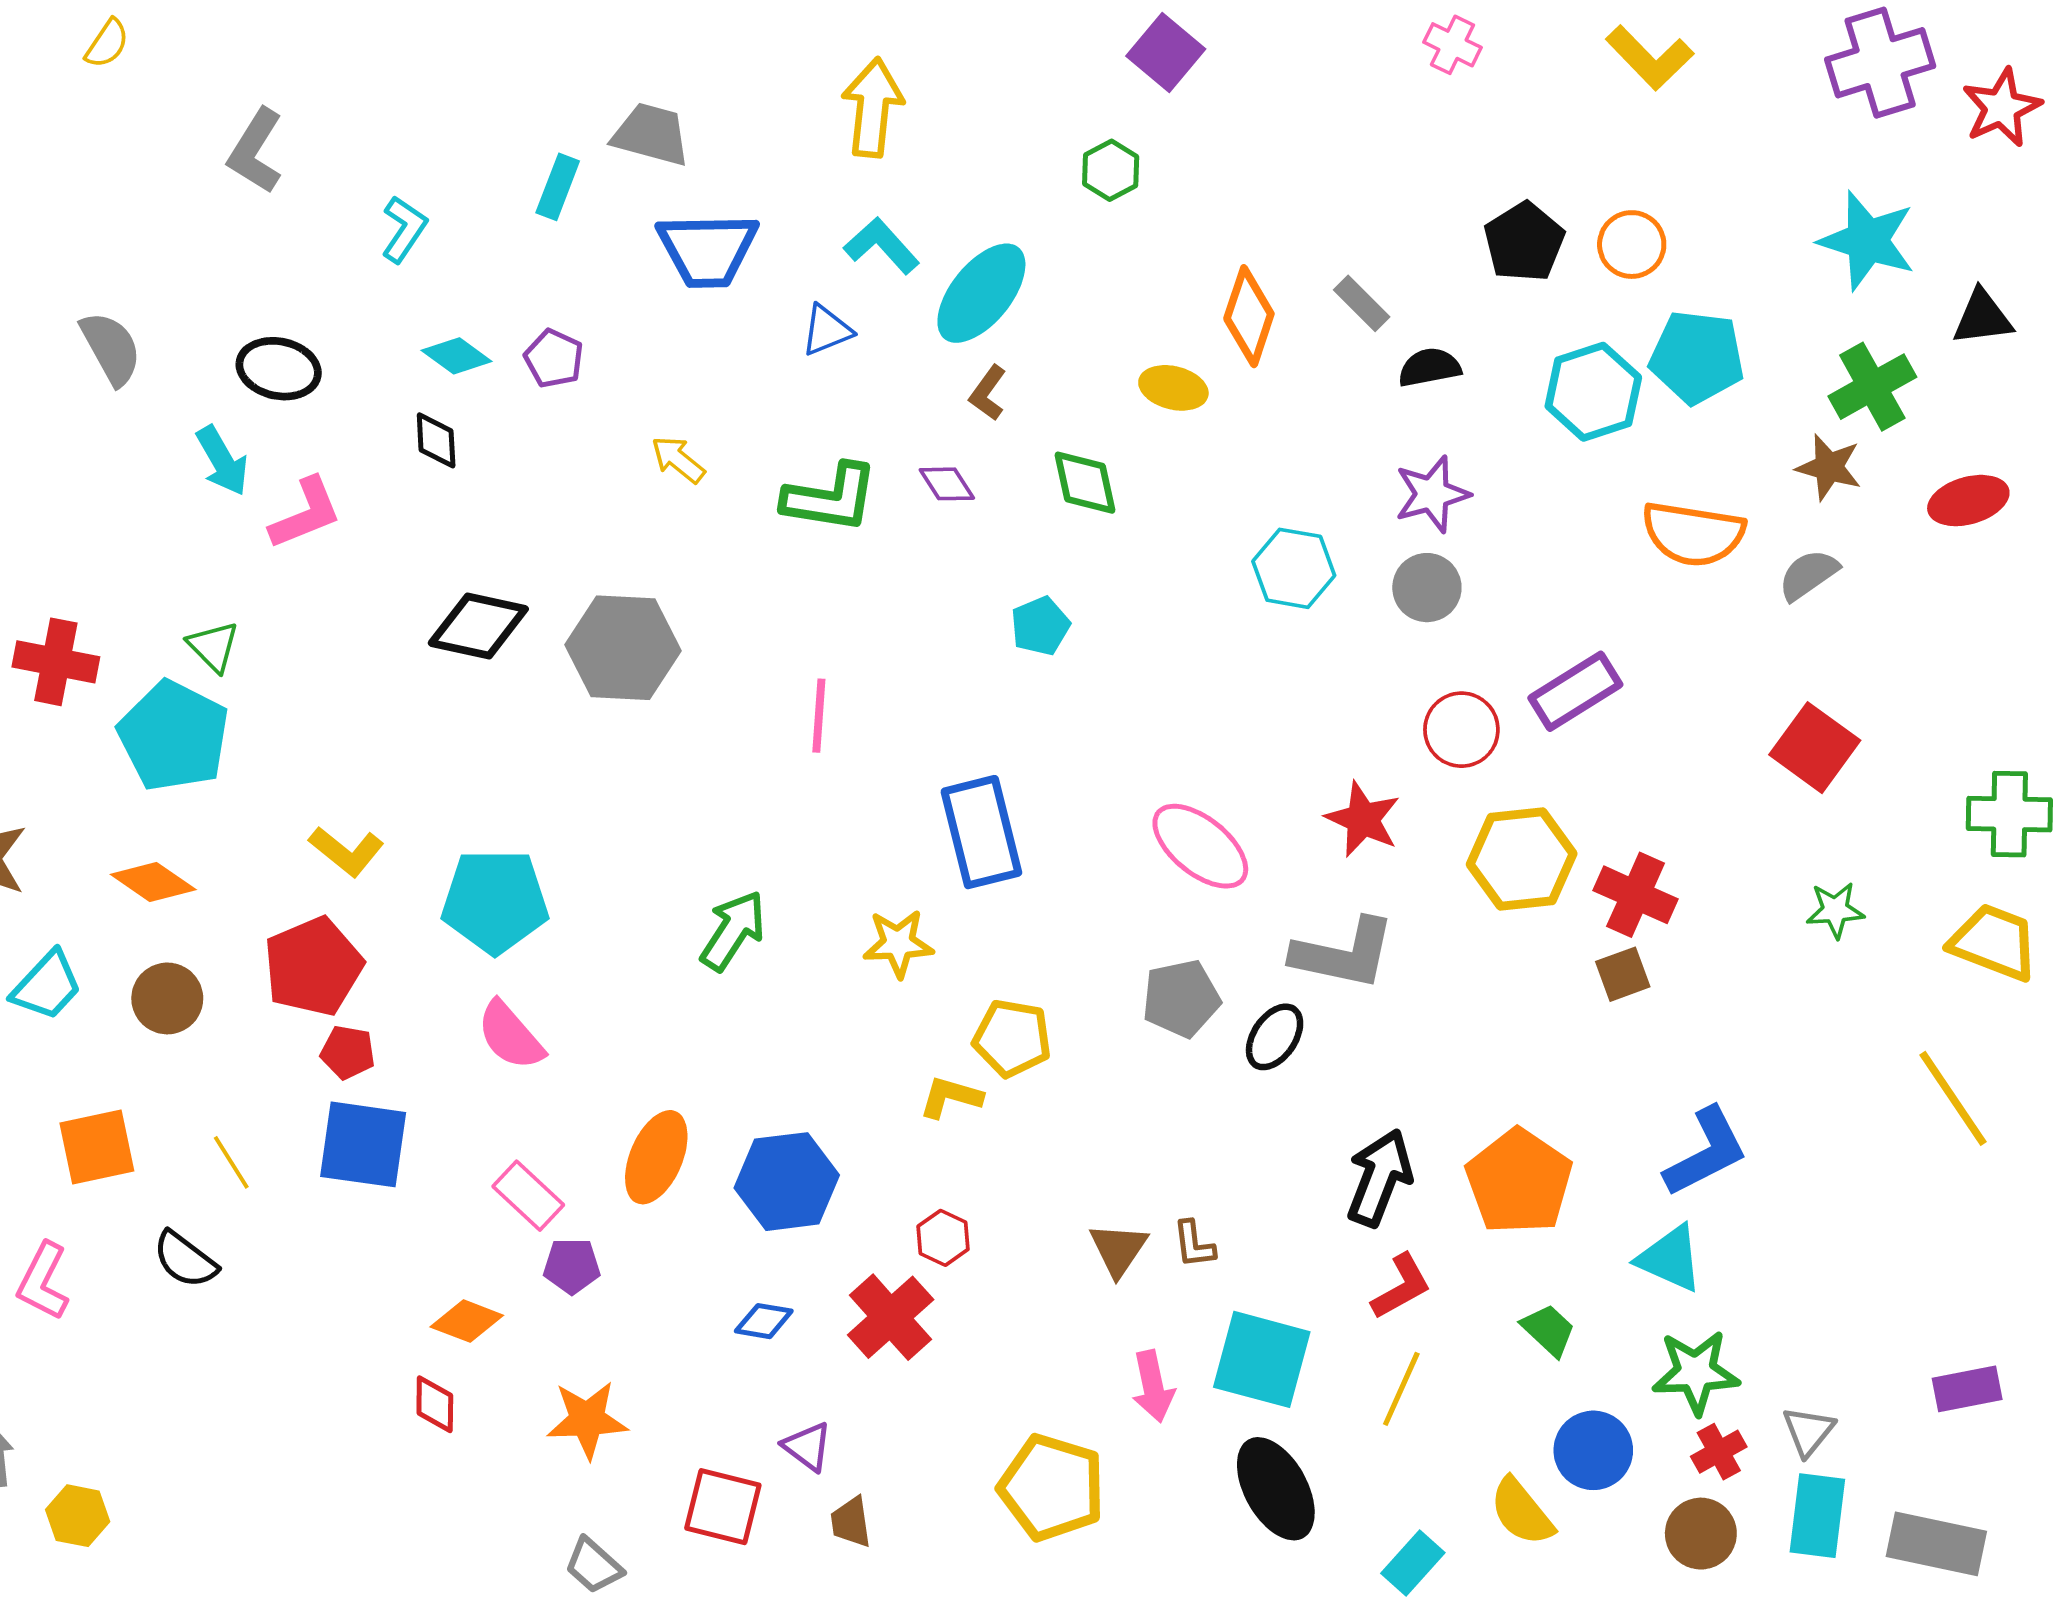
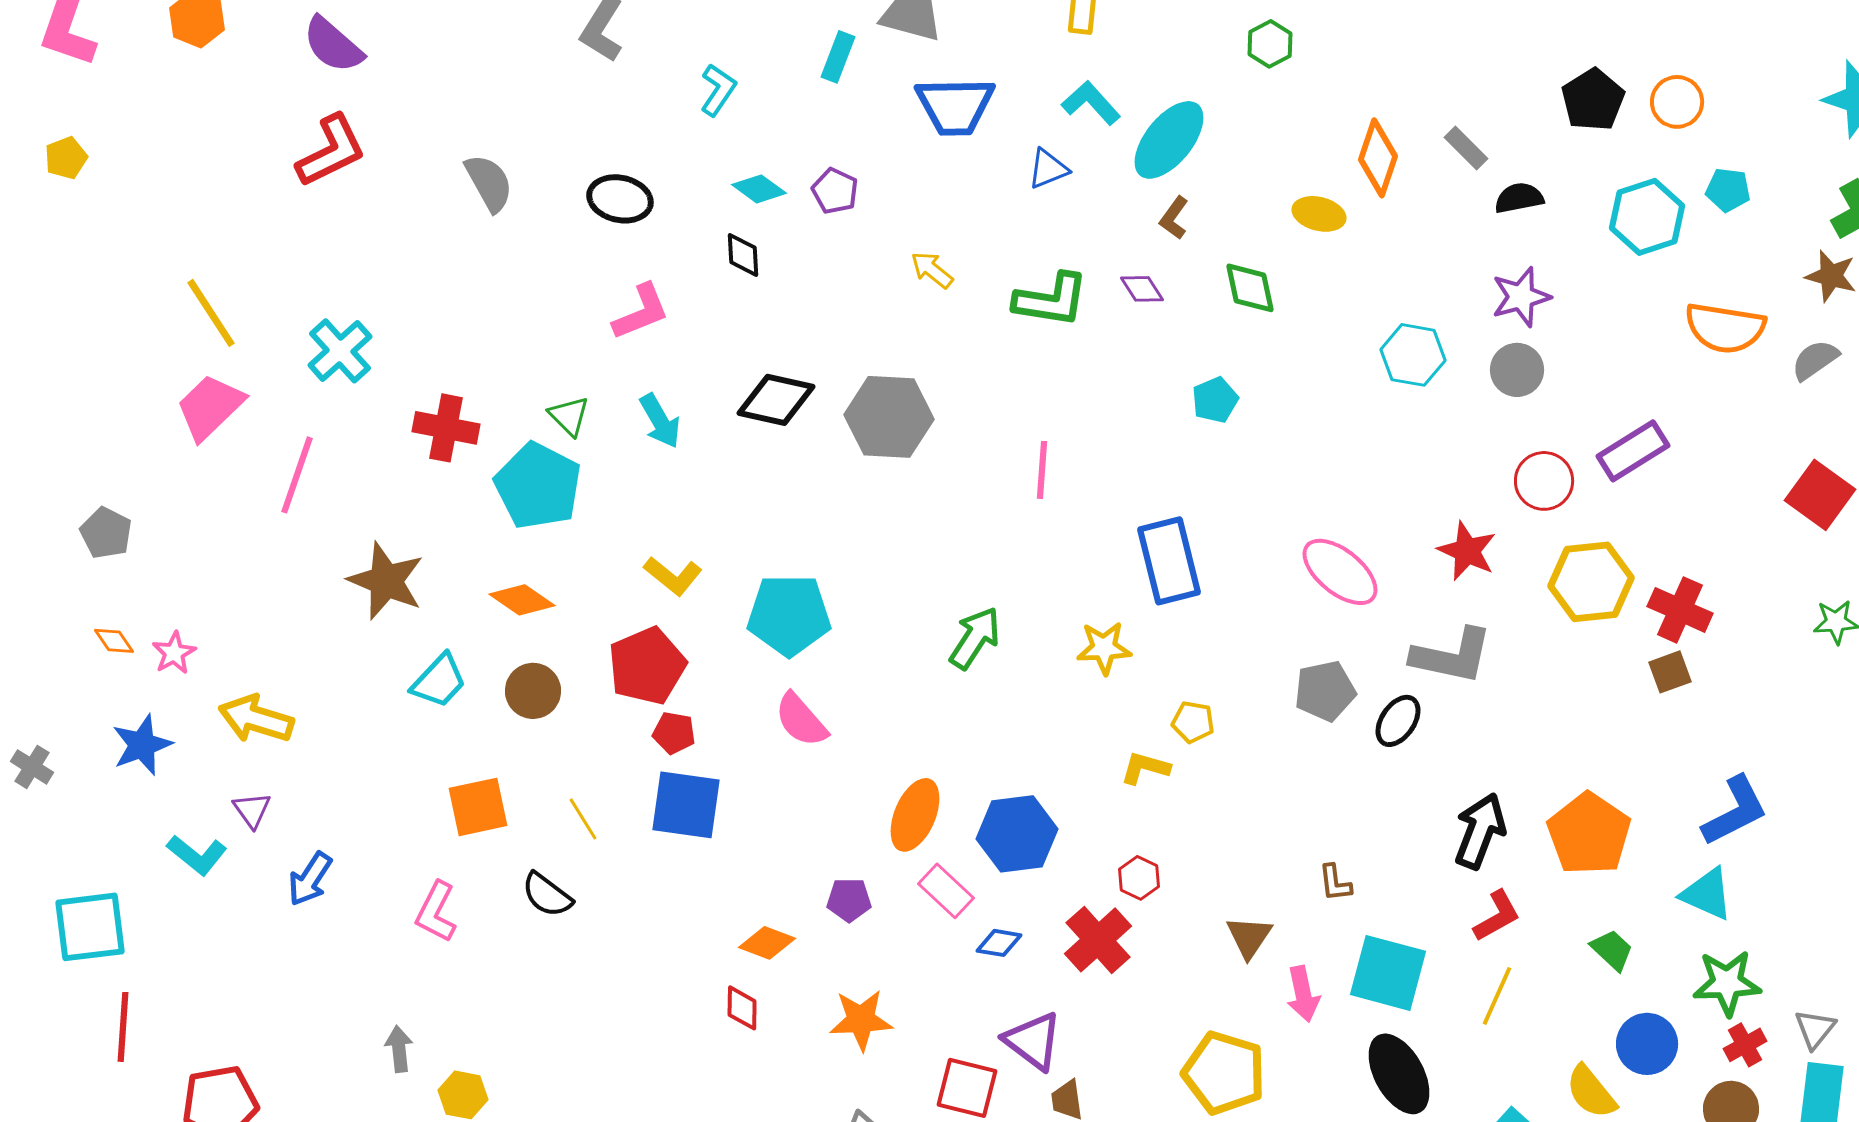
cyan pentagon: (1697, 357) -> (1728, 190), size x0.6
cyan arrow: (222, 461) -> (660, 421), moved
yellow pentagon: (1012, 1038) -> (1193, 722), size x0.7
pink rectangle: (528, 1196) -> (946, 891), moved
brown triangle: (1118, 1249) -> (1249, 937), moved
purple triangle: (807, 1447) -> (1033, 1041), size x1.5

